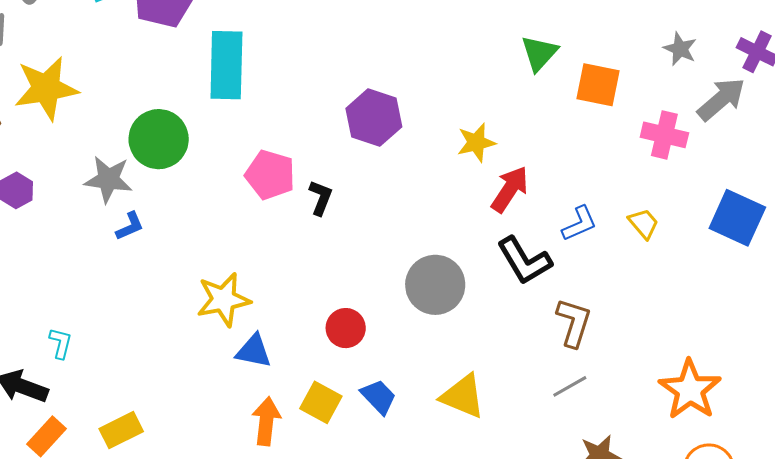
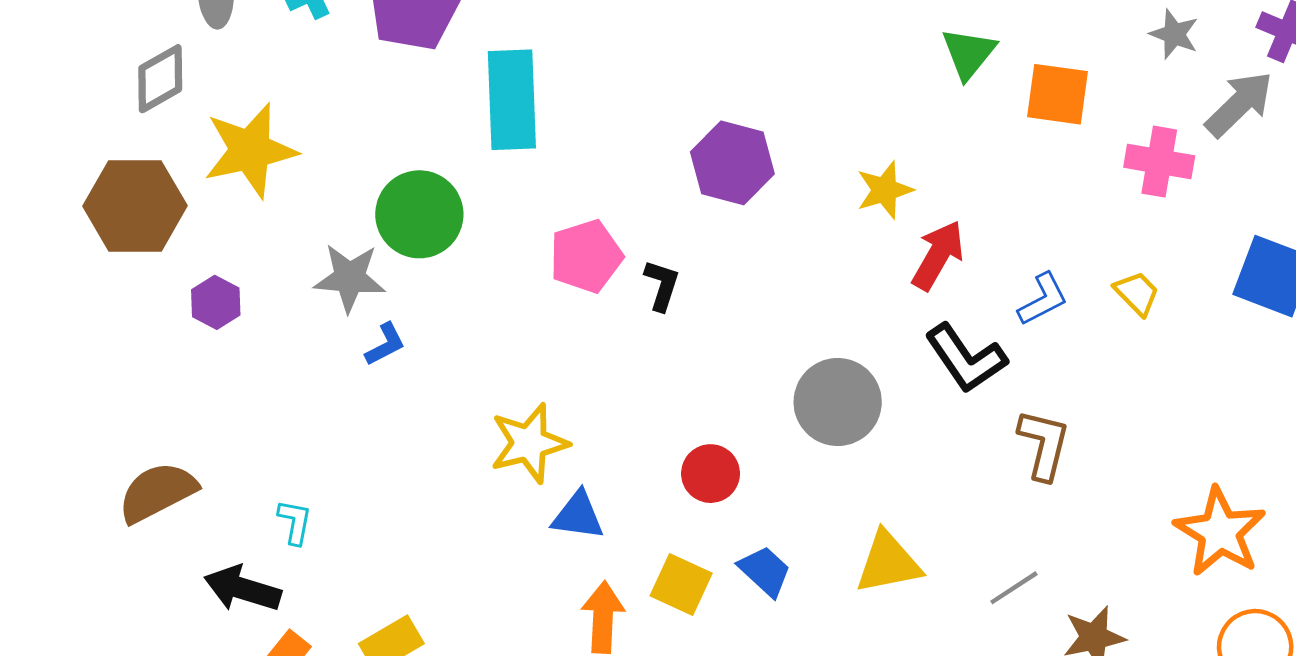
pink pentagon: (270, 175) -> (586, 256), turned -30
gray line: (570, 386) -> (1014, 588), moved
yellow triangle: (463, 396) -> (888, 563), turned -30

